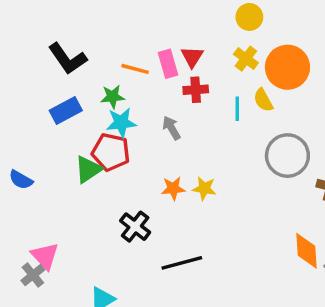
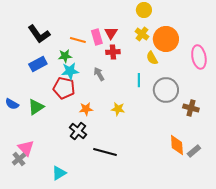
cyan line: (237, 109) -> (139, 80), moved
green triangle: (88, 169) -> (36, 107), moved
orange star: (173, 188) -> (86, 109), moved
black line: (182, 263) -> (105, 152), turned 30

